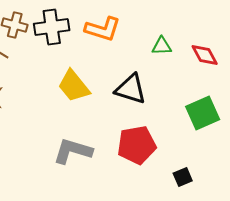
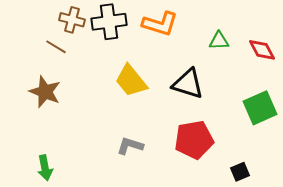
gray L-shape: (73, 151) -> (130, 146), size x0.7

